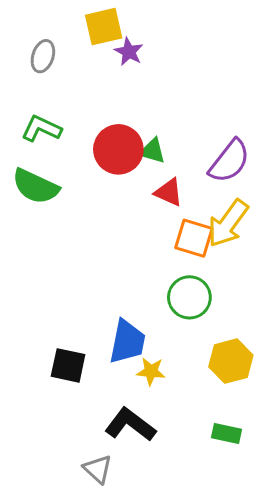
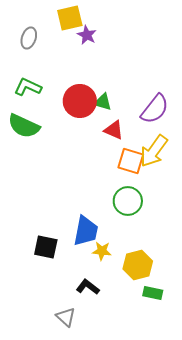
yellow hexagon: (231, 361) -> (138, 265), moved
black L-shape: (130, 425) -> (88, 287), size x0.7

